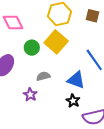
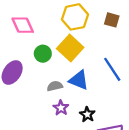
blue triangle: (76, 80) -> (79, 80), moved
purple star: (30, 95) -> (61, 108), moved

